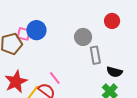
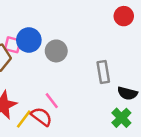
red circle: (112, 21) -> (124, 16), moved
gray circle: (83, 37) -> (56, 51), moved

